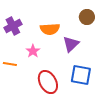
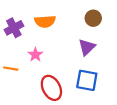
orange semicircle: (50, 29) -> (45, 21), moved
purple triangle: (71, 44) -> (87, 47), moved

